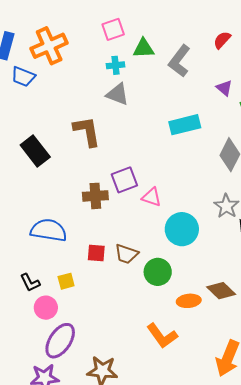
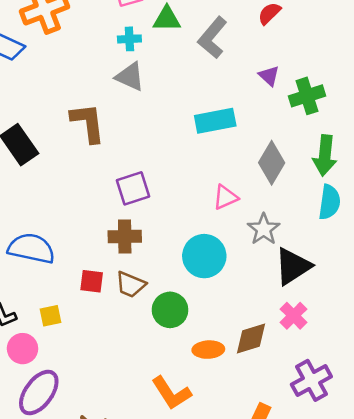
brown cross: (95, 196) -> (125, 237), moved
pink triangle: (152, 197) -> (225, 197), moved, turned -45
brown diamond: (221, 291) -> (251, 338), turned -64

